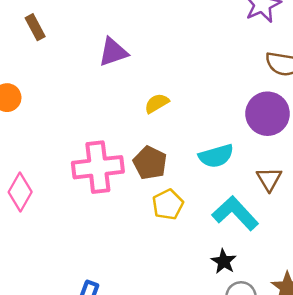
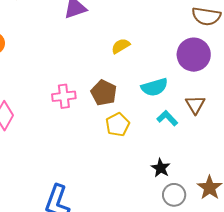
yellow semicircle: (157, 103) -> (121, 46), moved
pink cross: (98, 167) -> (64, 96), size x0.6
cyan L-shape: (235, 213) -> (167, 118), moved, size x0.6

